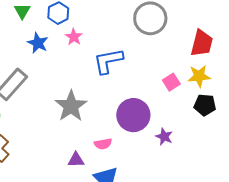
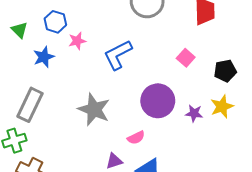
pink star: (74, 37) -> (77, 41), turned -30
blue star: (38, 43) -> (44, 57), turned -30
yellow star: (199, 76) -> (222, 107), moved

